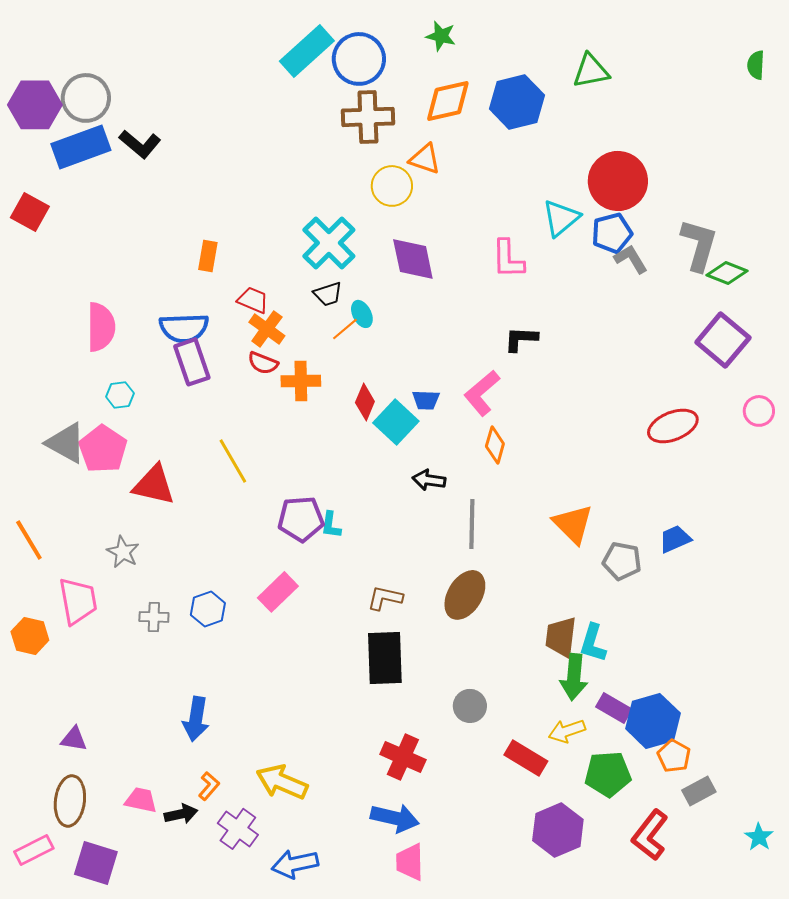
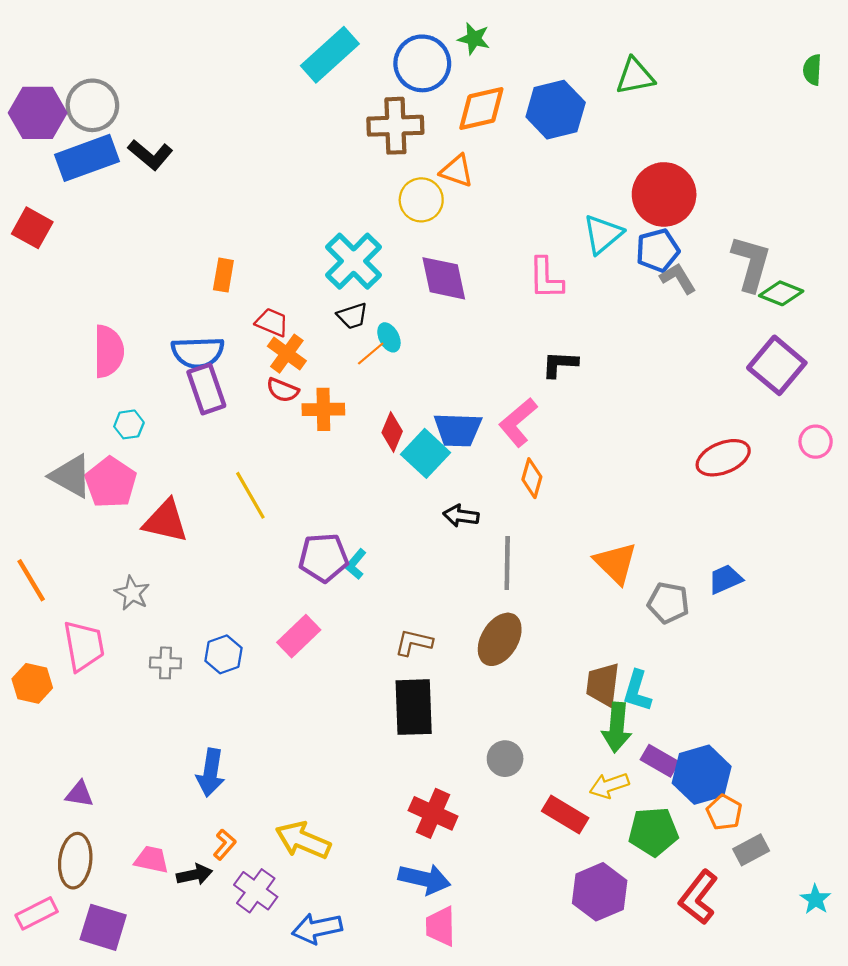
blue circle: (359, 59) -> (422, 63), moved
blue trapezoid: (426, 400) -> (458, 430), size x1.6
cyan L-shape: (331, 525) -> (356, 564), turned 32

